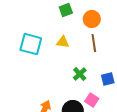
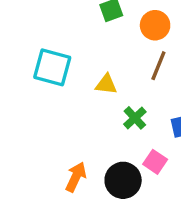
yellow triangle: (63, 42) -> (106, 84), moved
brown line: (94, 43) -> (158, 66), turned 30

